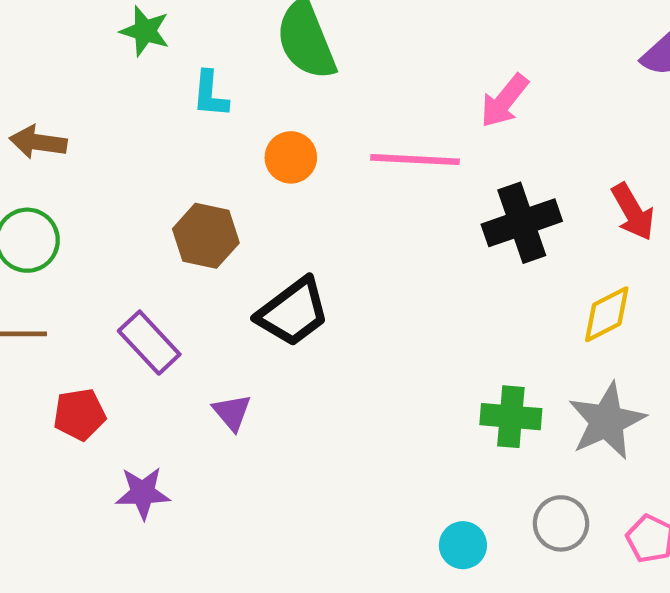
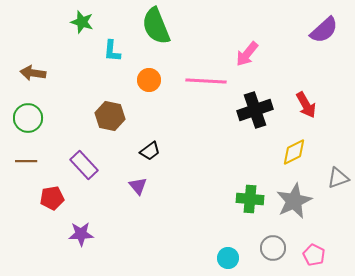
black trapezoid: (293, 312) -> (150, 151), size x0.6
purple triangle: (232, 412) -> (138, 186), moved

